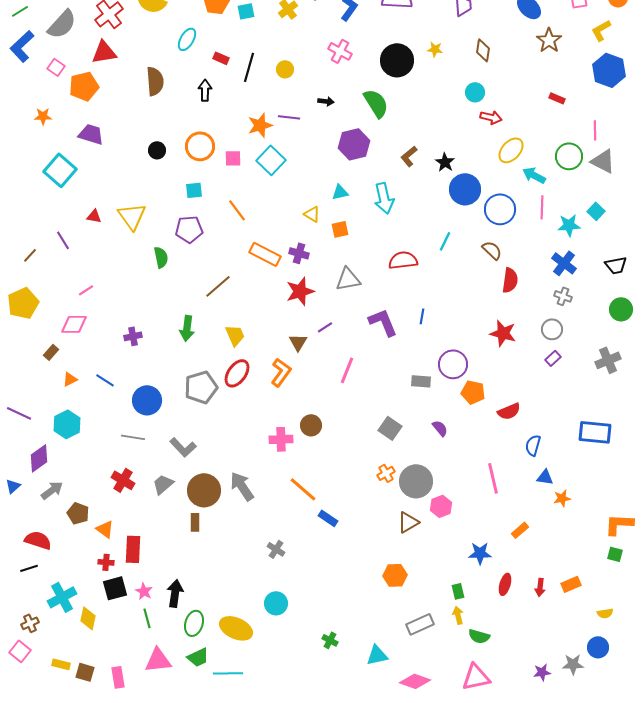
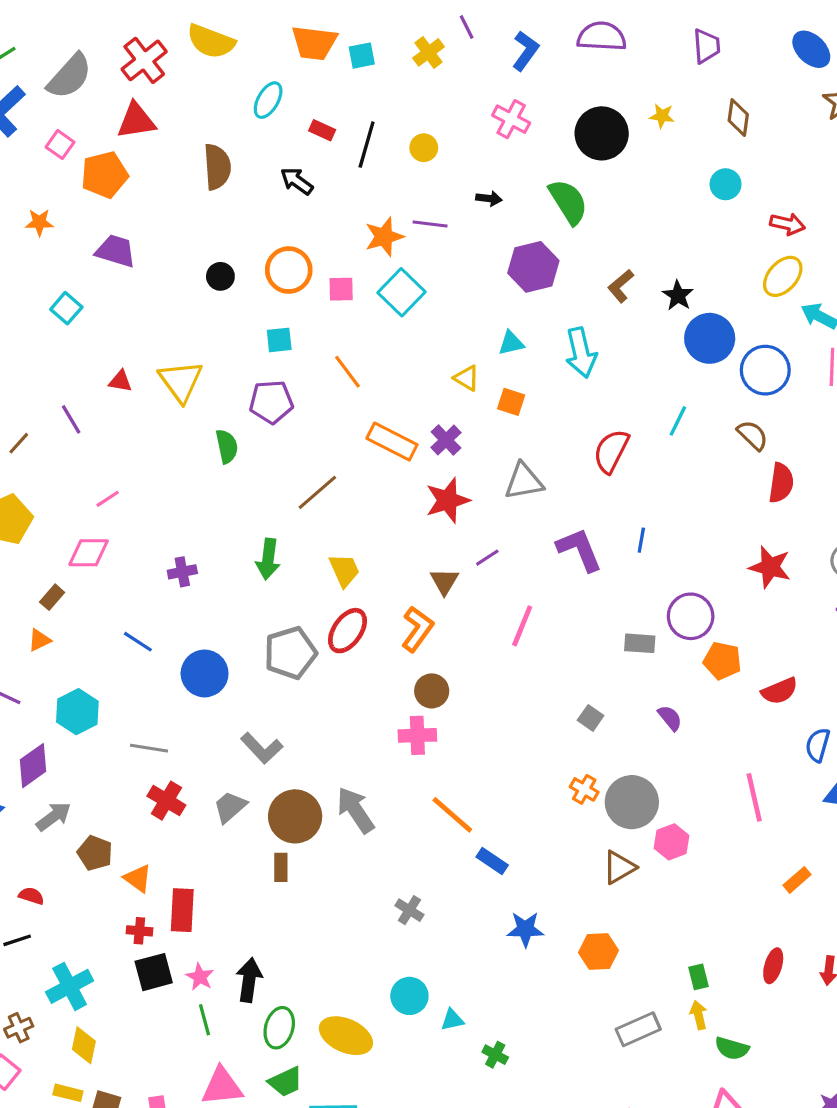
black arrow: (205, 90) -> (297, 181), turned -55
red arrow: (491, 117) -> (787, 224), moved
cyan square: (60, 170) -> (66, 308), size x0.6
orange square: (340, 229) -> (511, 402), turned 30
purple cross: (299, 253) -> (446, 440), turned 30
red semicircle: (403, 260) -> (611, 451), turned -56
orange triangle: (70, 379) -> (39, 640), moved
brown circle: (311, 425) -> (432, 691), moved
gray square: (390, 428) -> (591, 718), size x0.7
gray line: (133, 437) -> (149, 748), moved
orange cross: (386, 473) -> (584, 789), turned -30
red semicircle: (38, 540) -> (31, 896), size x0.6
blue star: (480, 553) -> (525, 929), moved
yellow diamond: (88, 618) -> (84, 1045), moved
cyan triangle: (377, 655) -> (452, 1020), moved, size x0.7

